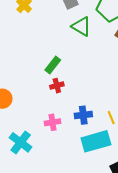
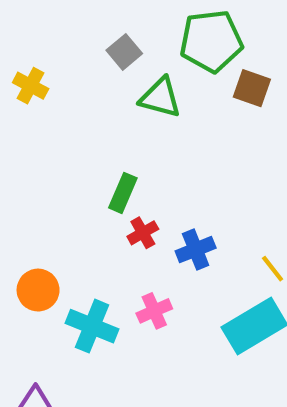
blue cross: (83, 115) -> (196, 250), moved
cyan cross: (21, 142) -> (92, 326), moved

